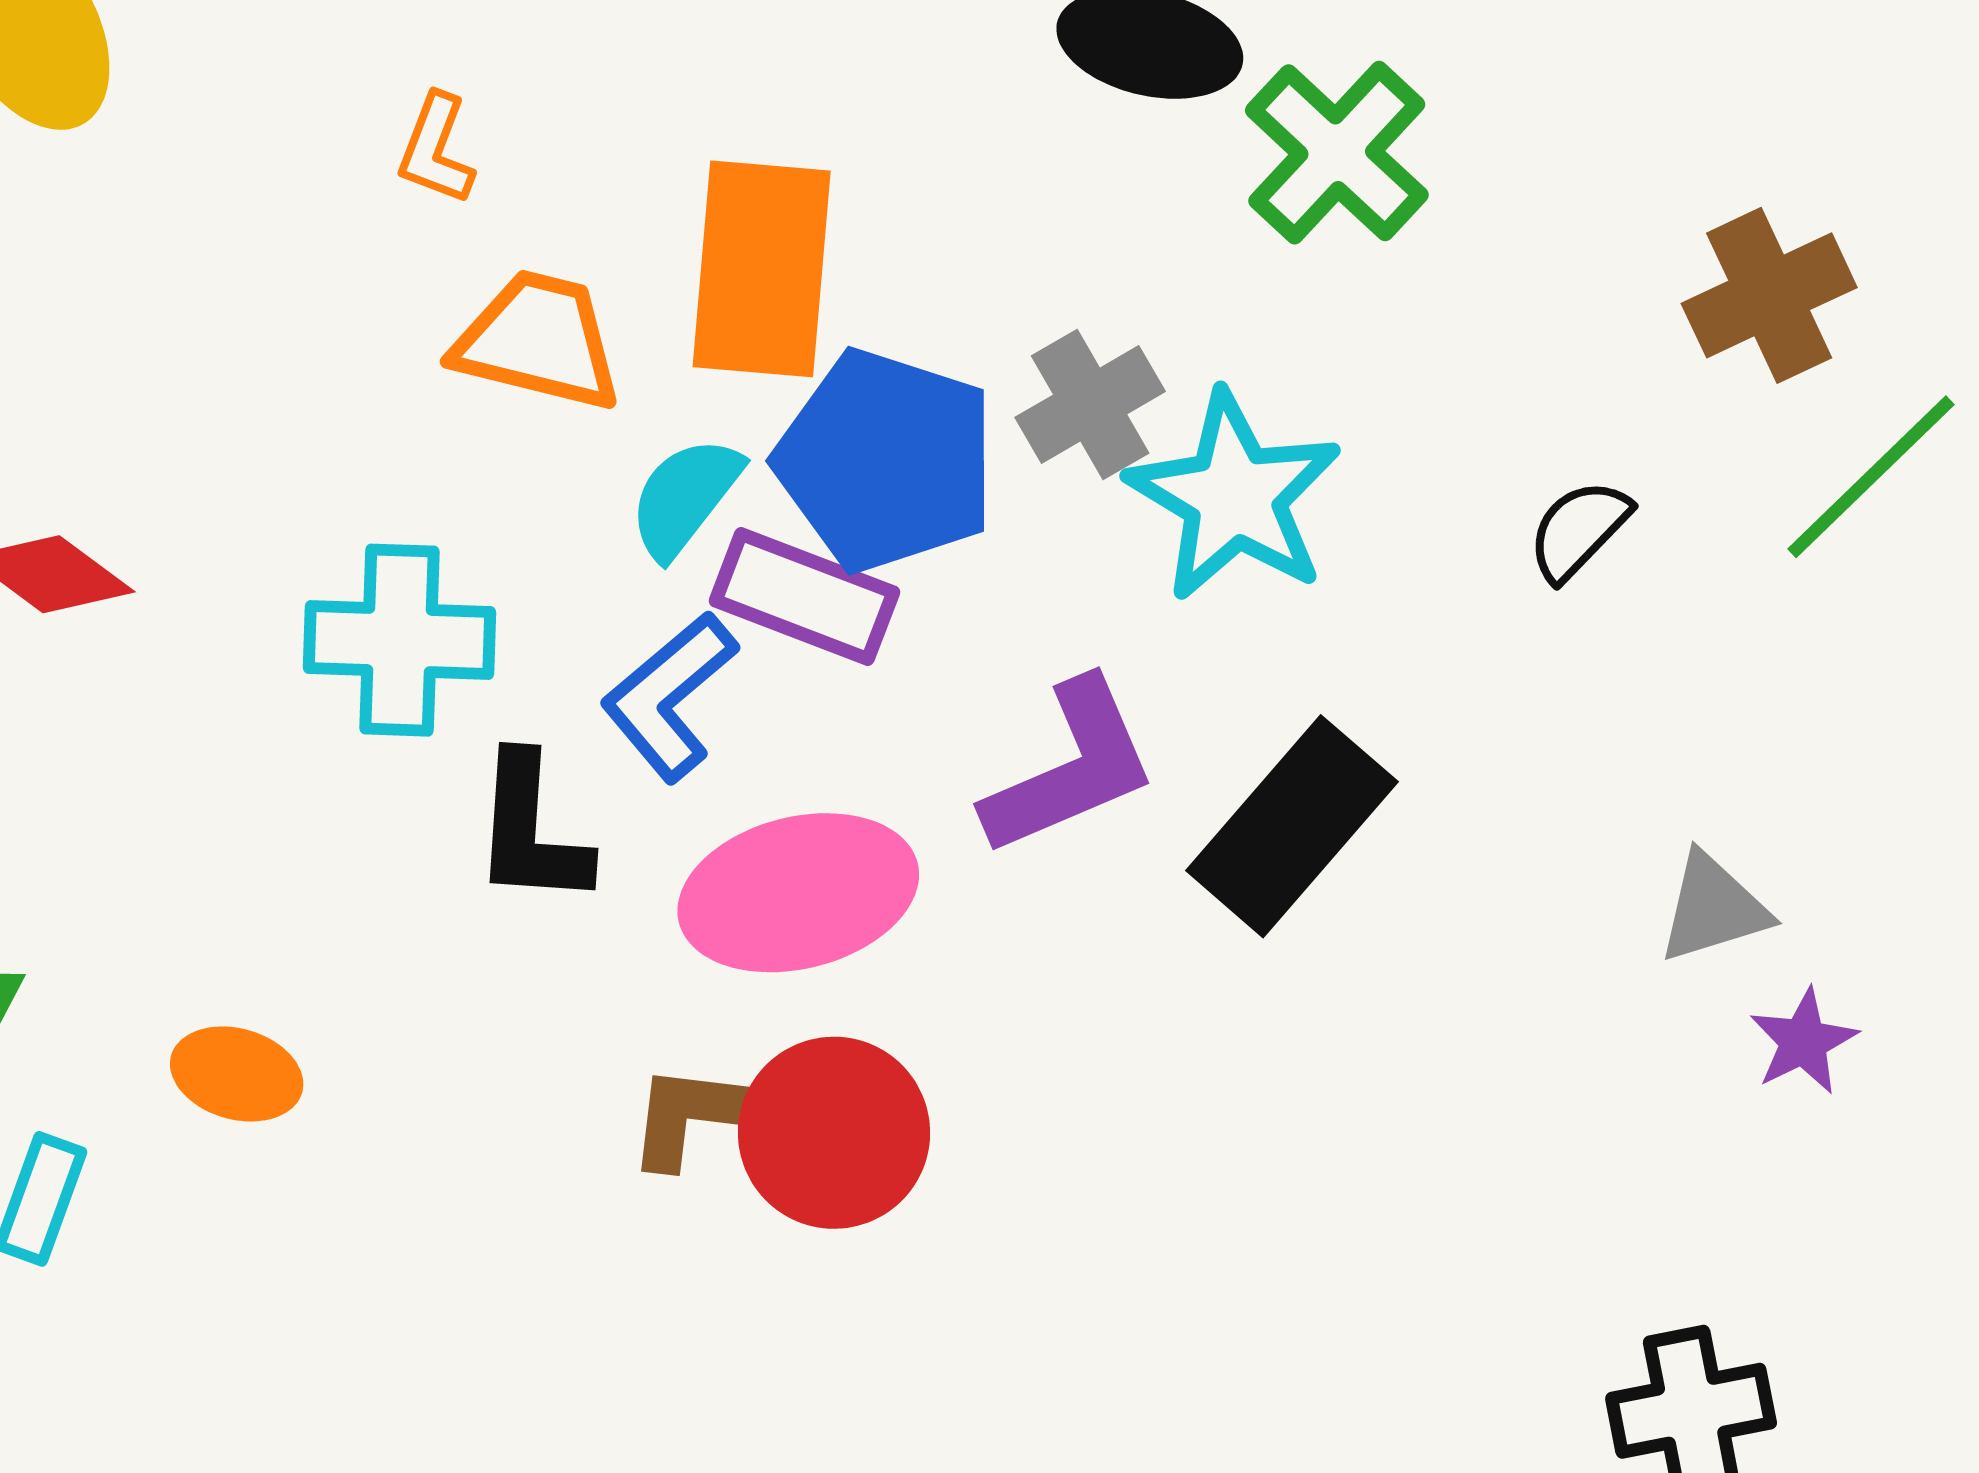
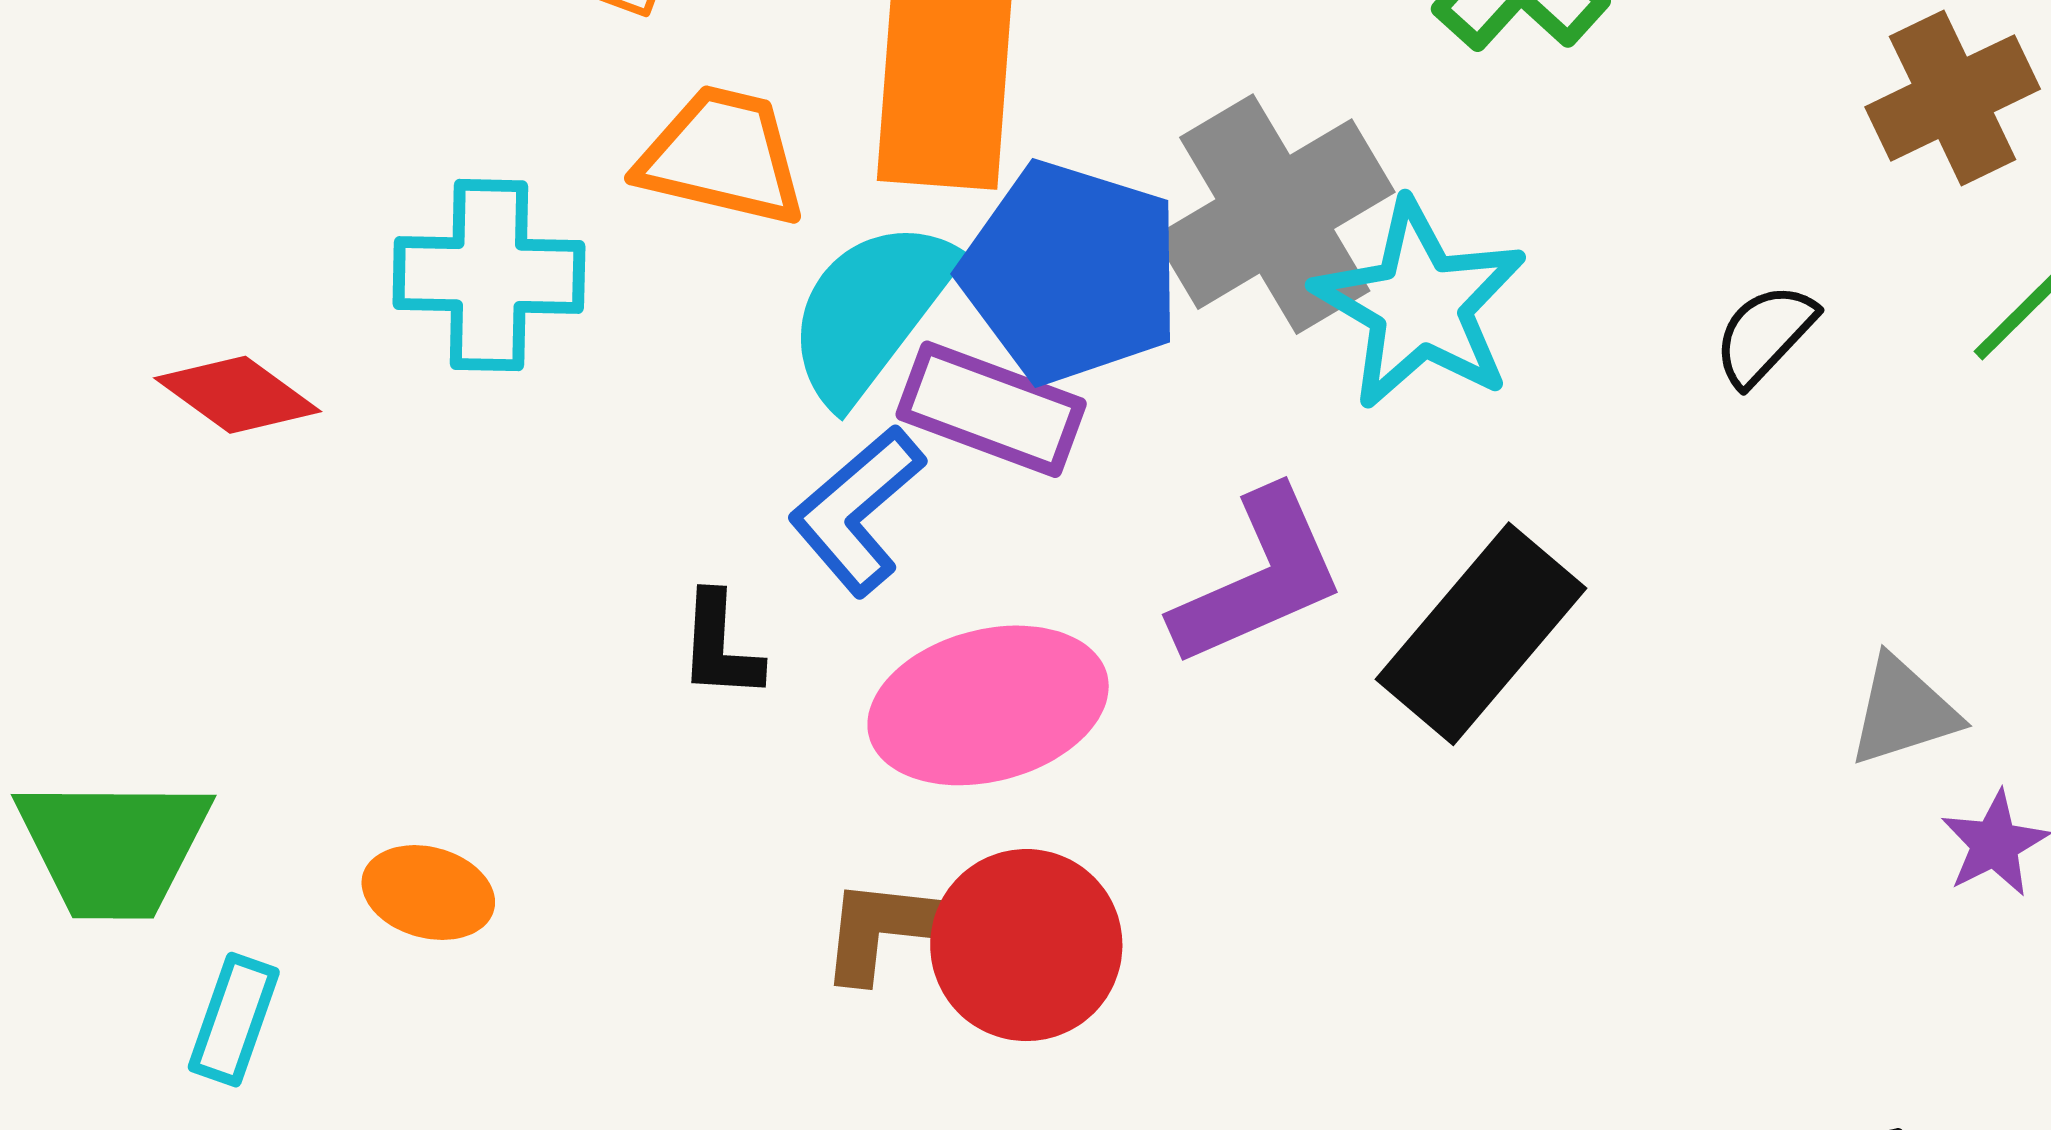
gray cross: (1090, 404) -> (1275, 214), size x1.6
cyan semicircle: (685, 497) -> (871, 311), size x1.5
cyan cross: (400, 640) -> (489, 275), moved
black L-shape: (531, 830) -> (720, 646), size x0.7

